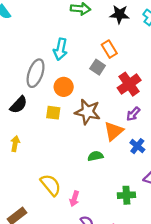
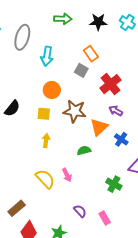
gray ellipse: (36, 73) -> (22, 37), moved
purple arrow: (133, 114) -> (116, 111), turned 80
yellow arrow: (15, 144) -> (46, 141), moved
green cross: (126, 195) -> (114, 184), turned 35
pink arrow: (74, 199) -> (67, 175), moved, turned -40

